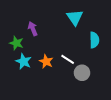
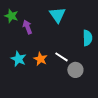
cyan triangle: (75, 17) -> (57, 15), moved
green star: (16, 43) -> (11, 16), moved

